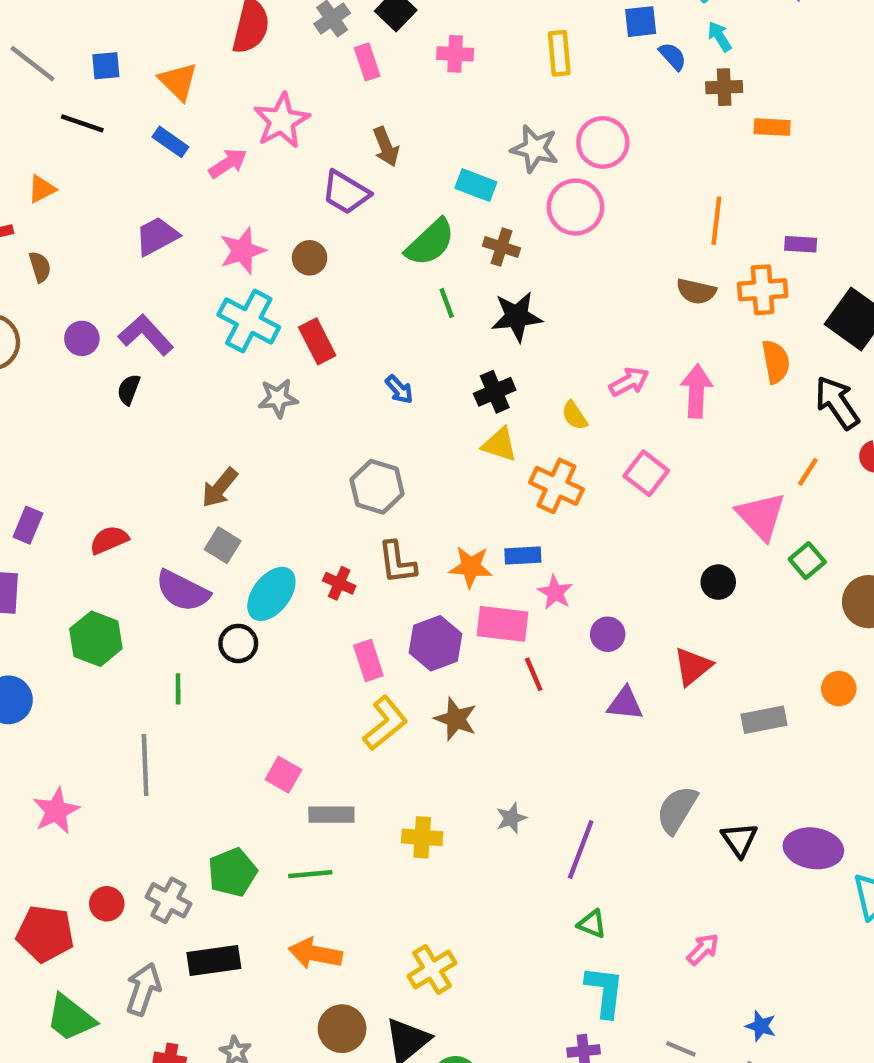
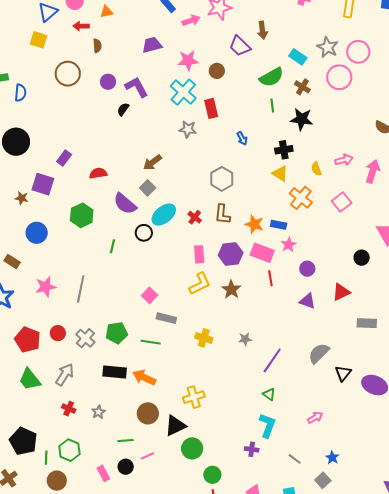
gray line: (145, 765) -> (81, 289), moved
black rectangle: (214, 961) -> (115, 372), moved

